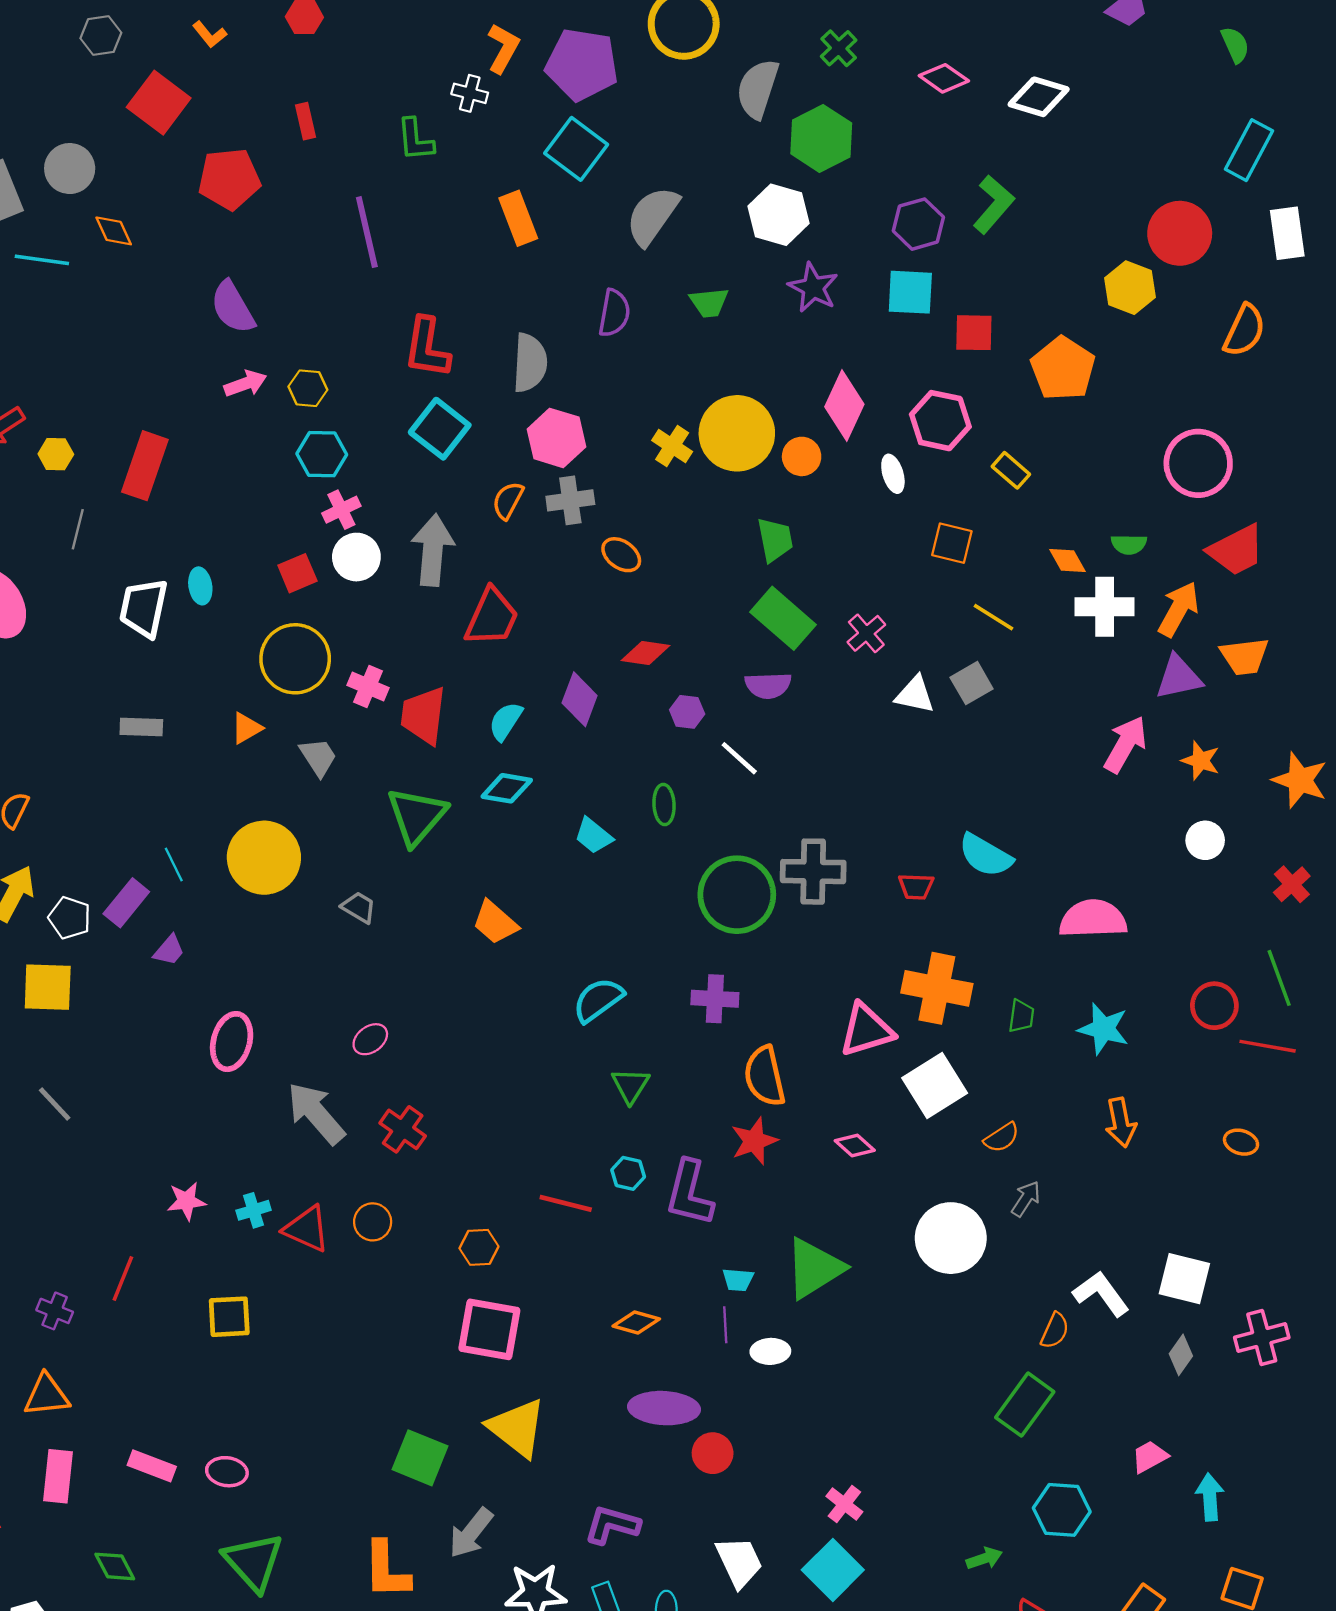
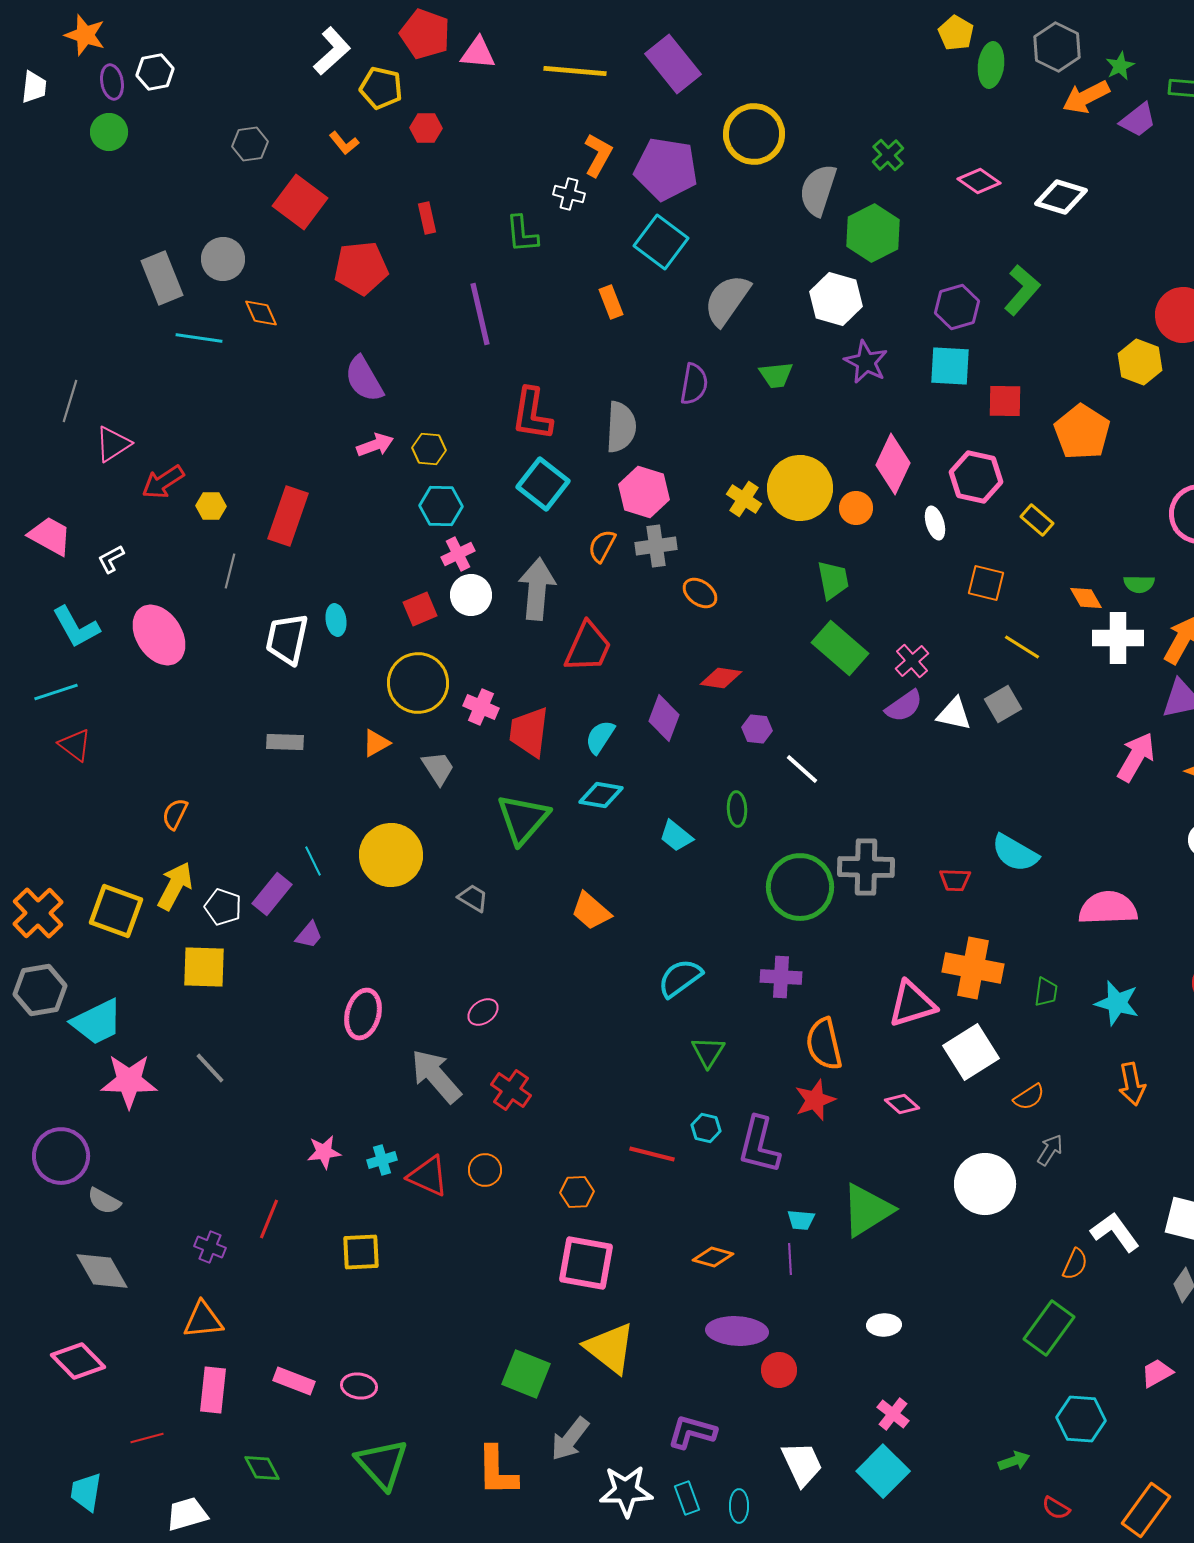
orange rectangle: (518, 218) -> (611, 302), size x0.7
purple semicircle: (768, 685) -> (904, 706), moved, turned -33
white ellipse: (770, 1351) -> (884, 1325), moved

